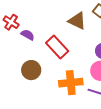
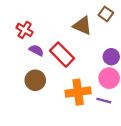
red cross: (11, 22) -> (25, 30), moved
purple semicircle: (28, 35) -> (36, 50), moved

